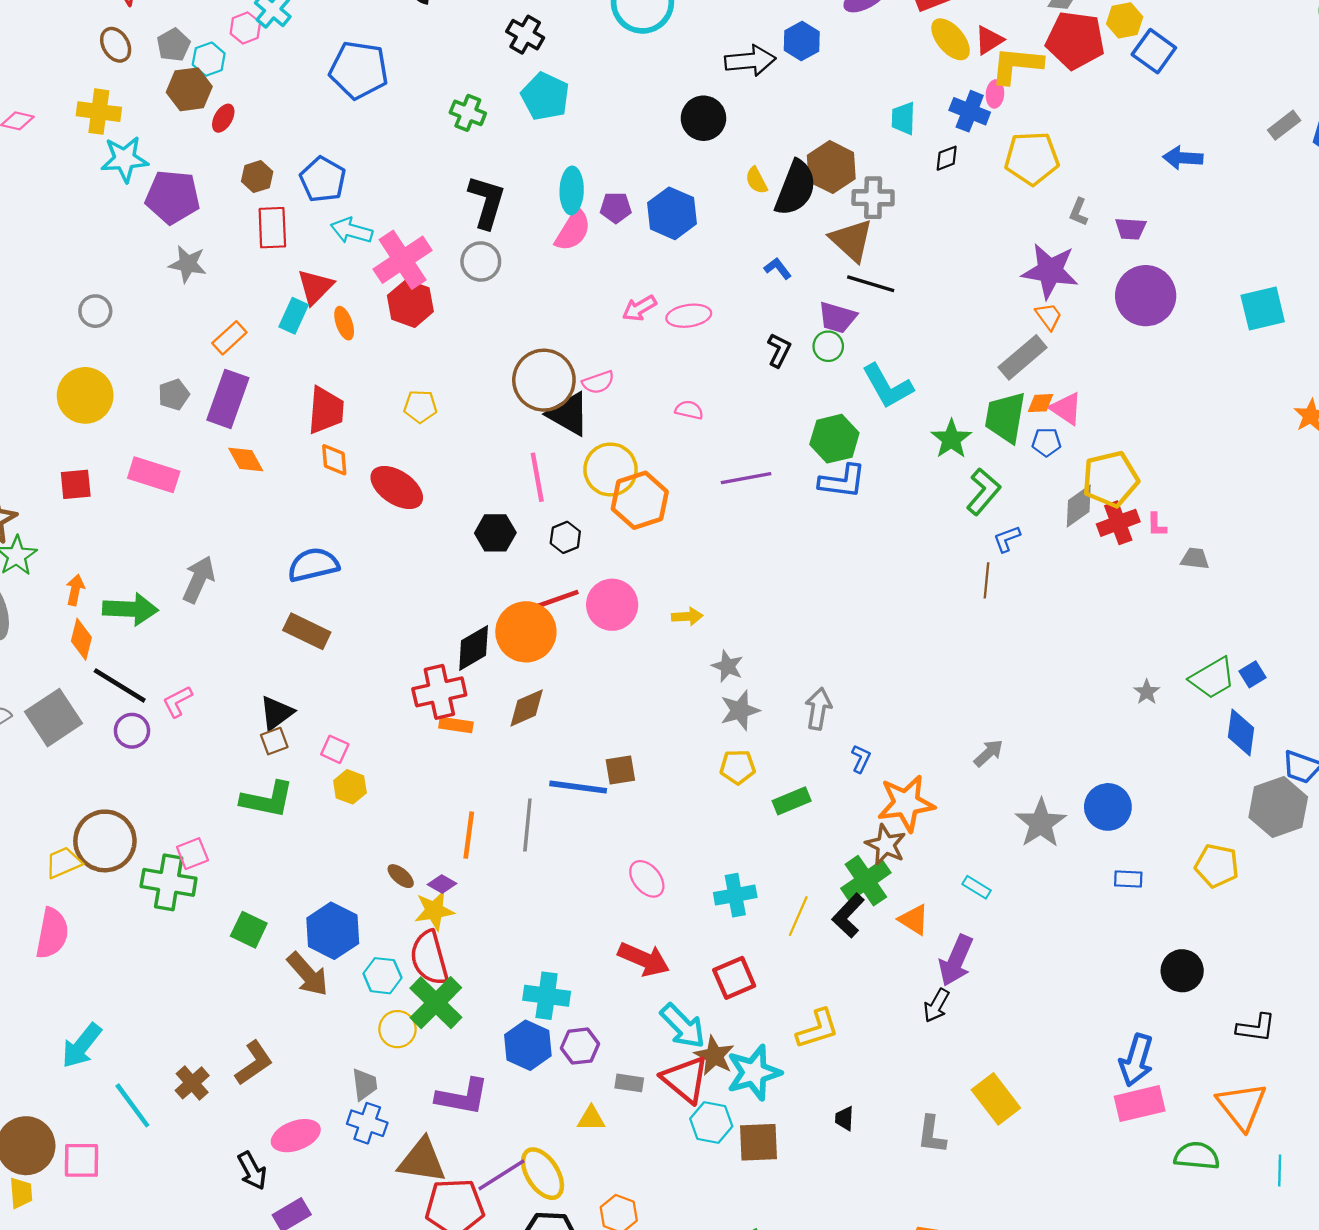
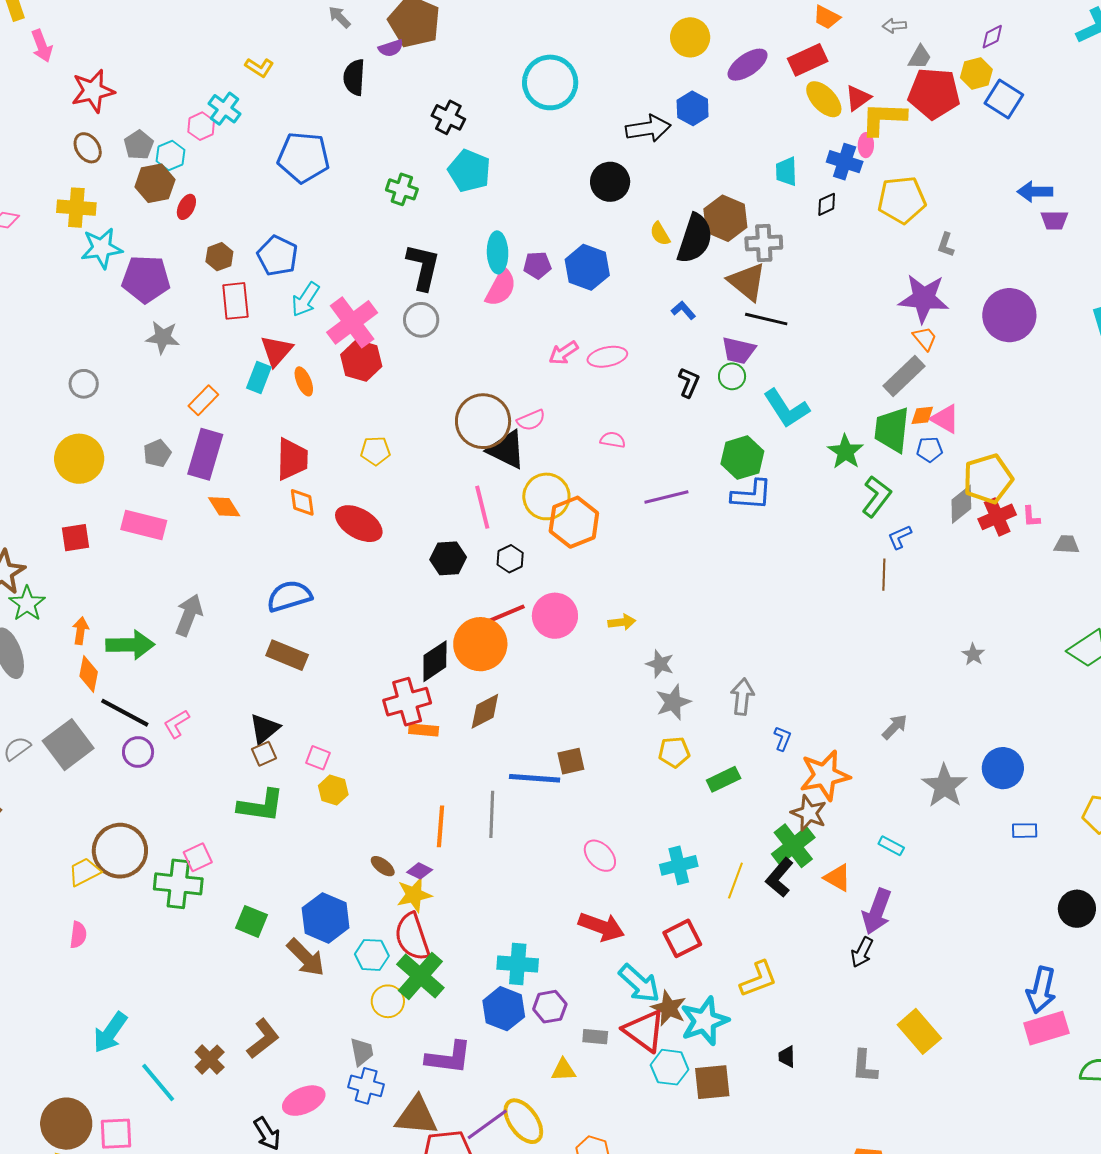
purple trapezoid: (1131, 229) -> (1054, 220), moved
cyan arrow: (352, 231) -> (306, 299), turned -69
gray star: (1147, 692) -> (973, 654), moved
pink semicircle: (52, 933) -> (78, 935), size x0.6

